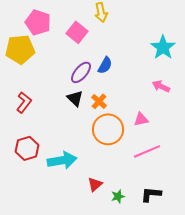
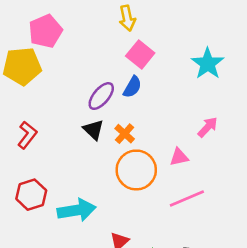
pink pentagon: (38, 22) -> (45, 31), turned 30
pink square: (77, 32) -> (140, 54), moved
pink arrow: (161, 86) -> (208, 127), moved, turned 108

